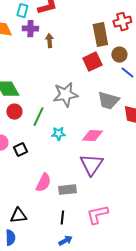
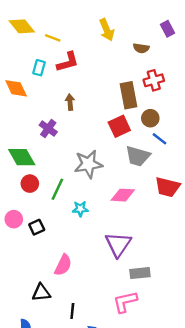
purple cross: (30, 29) -> (48, 129), moved, turned 35
gray trapezoid: (108, 101) -> (138, 156), moved
pink diamond: (92, 136) -> (123, 195), moved
gray rectangle: (67, 190) -> (140, 273), moved
black triangle: (18, 216) -> (41, 293), moved
black line: (62, 218) -> (72, 311), moved

